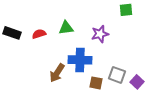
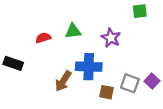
black rectangle: (12, 33) -> (13, 63), moved
purple star: (100, 34) -> (111, 38), turned -30
purple square: (137, 82) -> (152, 81), moved

